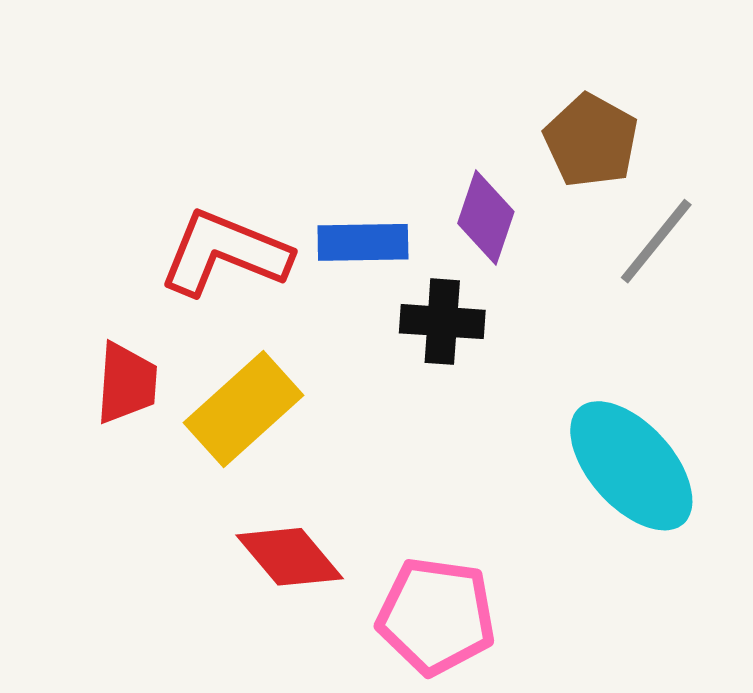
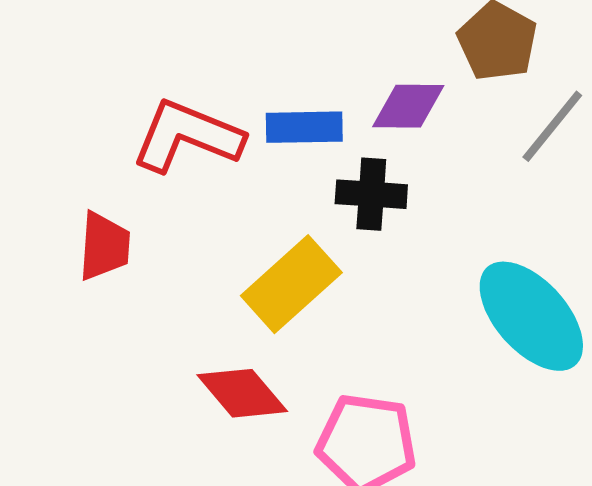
purple diamond: (486, 218) -> (408, 106), turned 72
yellow rectangle: (244, 409) -> (291, 284), moved

